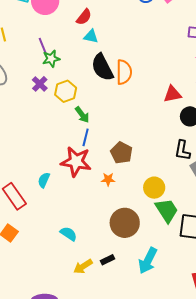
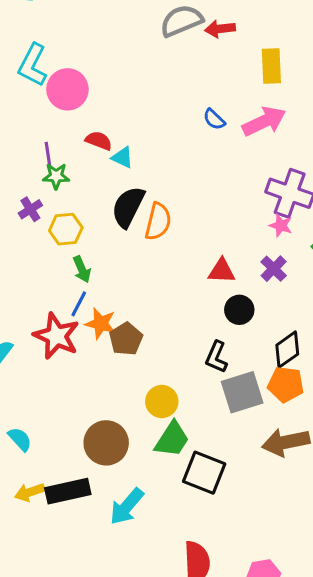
red semicircle: (84, 17) -> (99, 141), moved, turned -120
black semicircle: (102, 67) -> (128, 207), turned 40
orange star: (108, 179) -> (101, 323), moved, size x1.5
green trapezoid: (167, 210) -> (172, 439), turned 52
black rectangle: (107, 260) -> (68, 491), size x2.0

